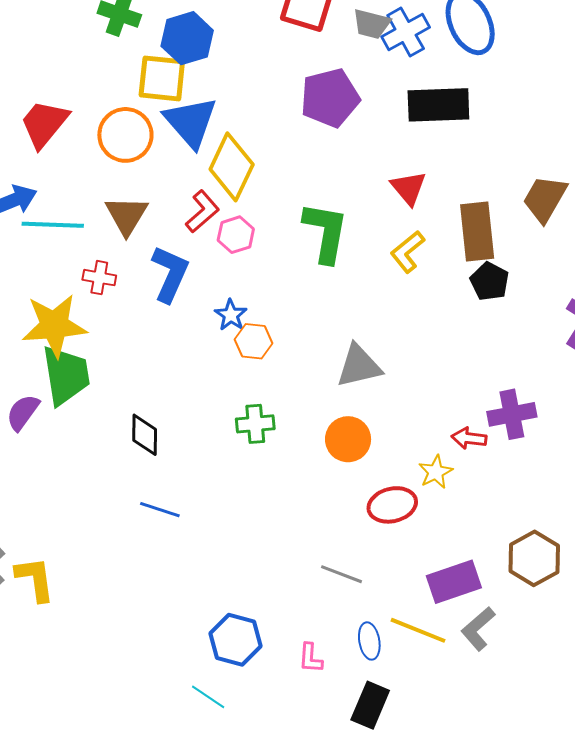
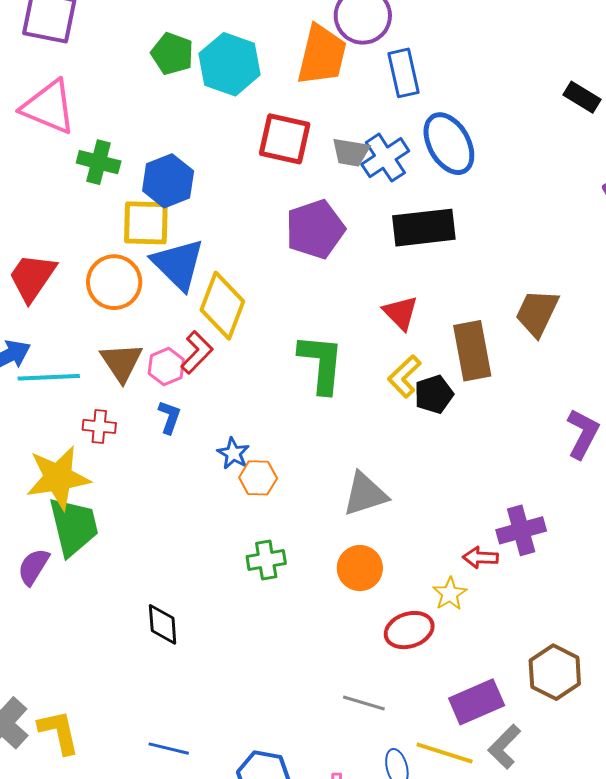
pink hexagon: (236, 235) -> (166, 367), moved
blue L-shape: (170, 274) -> (169, 417), size x0.6
black pentagon: (490, 281) -> (434, 394), moved, turned 30
black diamond: (145, 435) -> (163, 624), moved
blue line: (160, 510) -> (169, 749), moved

